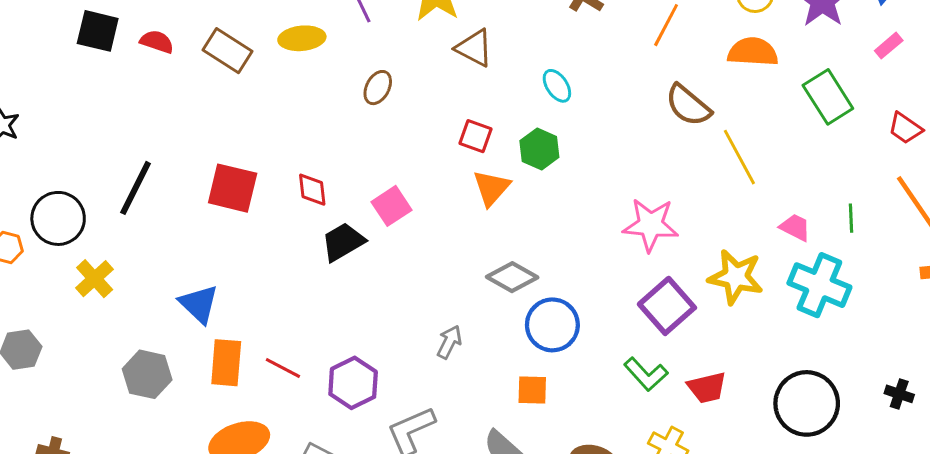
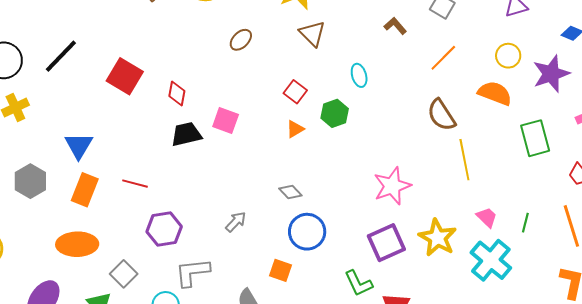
orange triangle: (491, 188) -> (295, 129), size x0.7
pink square: (391, 206) -> (226, 120), turned 36
pink star: (651, 225) -> (392, 186), turned 30
gray diamond: (512, 277) -> (290, 192), size x0.7
red line: (283, 368) -> (135, 184), moved, turned -30

